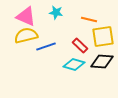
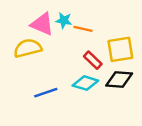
pink triangle: (26, 16) -> (42, 24), moved
orange line: (89, 19) -> (83, 29), moved
blue line: (46, 46) -> (46, 93), moved

